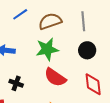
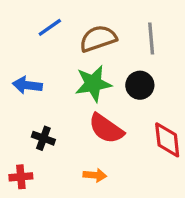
black circle: (87, 50) -> (140, 85), moved

